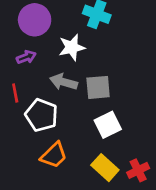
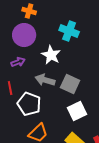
white star: (72, 47) -> (51, 55), turned -30
gray square: (98, 87) -> (70, 84), turned 30

